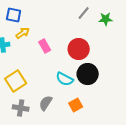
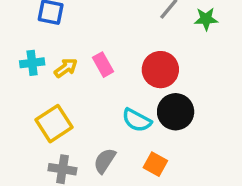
yellow arrow: (23, 33) -> (66, 68), moved
orange square: (76, 105) -> (155, 164), turned -32

